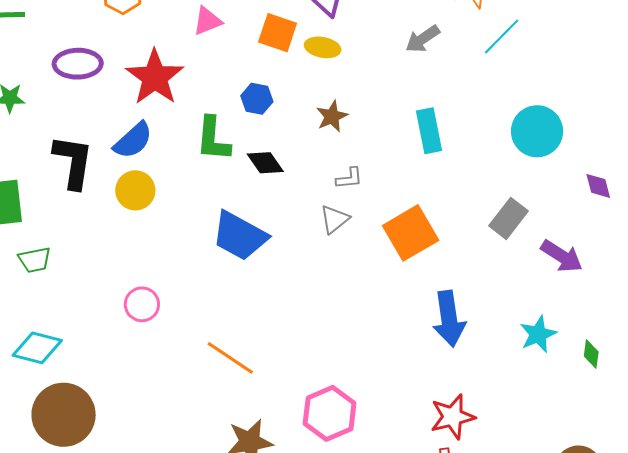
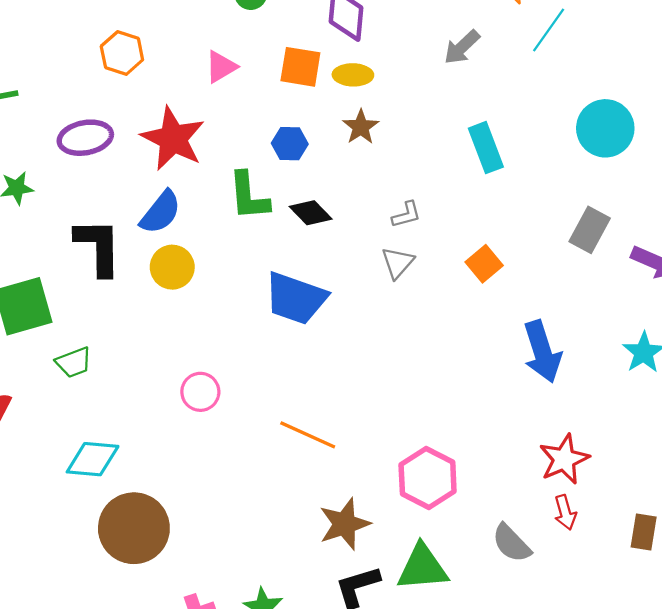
brown star: (332, 116) -> (361, 127), moved
orange square: (411, 233) -> (484, 264), size x0.6

